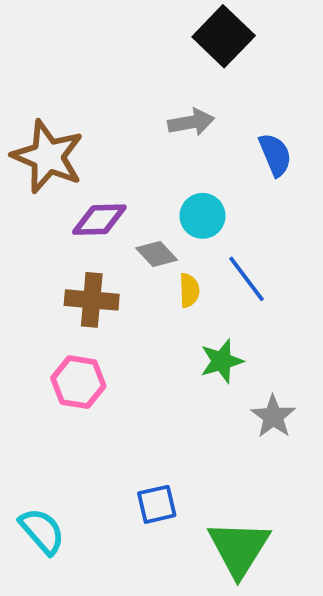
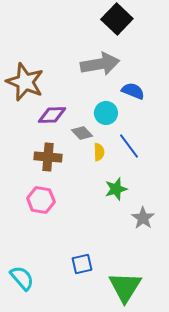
gray arrow: (191, 122) -> (100, 64), size x1.6
blue semicircle: (275, 155) -> (133, 91), moved, turned -45

